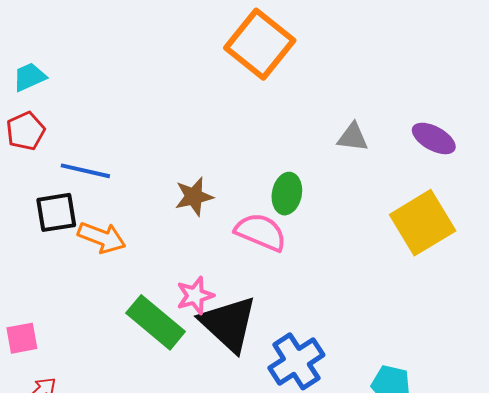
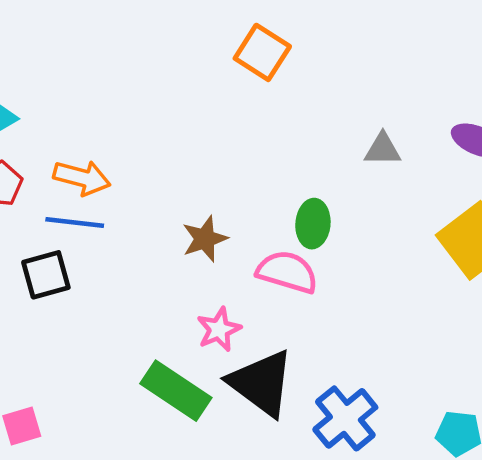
orange square: (260, 44) -> (262, 52), size x0.7
orange arrow: (102, 237) -> (82, 178), moved
pink star: (195, 296) -> (219, 329), moved

